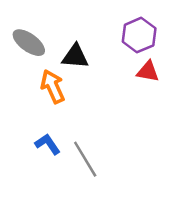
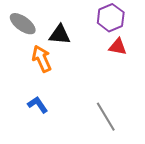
gray line: (85, 159) -> (106, 117), moved

